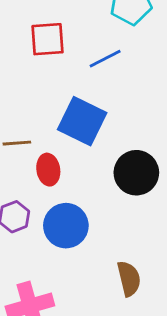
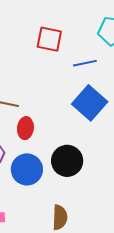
blue square: (82, 121) -> (90, 103), moved
black circle: (136, 173) -> (67, 161), moved

